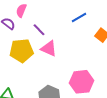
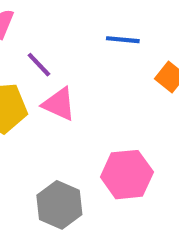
blue line: (79, 18) -> (123, 40), turned 35

